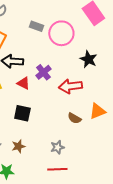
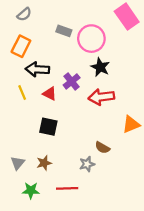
black star: (88, 59) -> (100, 67), moved
brown semicircle: (74, 118) -> (102, 148), moved
red line: (57, 169) -> (67, 188), moved

